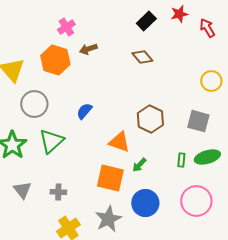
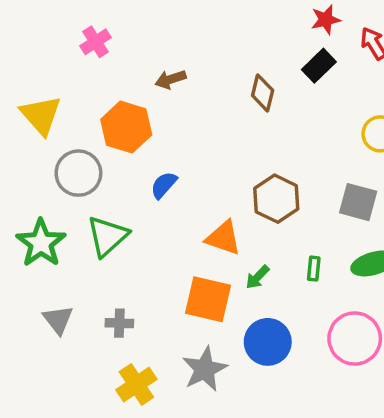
black rectangle: (146, 21) -> (319, 66), moved
pink cross: (66, 27) -> (95, 42), moved
brown diamond: (142, 57) -> (263, 93), turned 55
orange hexagon: (55, 60) -> (126, 127), moved
green rectangle: (181, 160) -> (314, 269), moved

